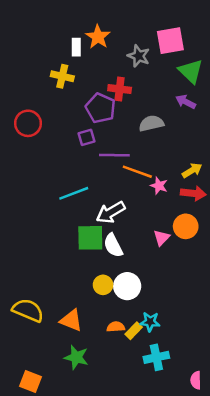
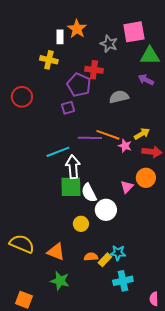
green triangle: (191, 71) -> (150, 56), turned -45
purple line: (114, 155) -> (90, 138), moved
yellow arrow: (192, 170) -> (142, 134), moved
white arrow: (111, 212) -> (73, 167), moved, turned 115
white circle: (127, 286) -> (106, 210), moved

